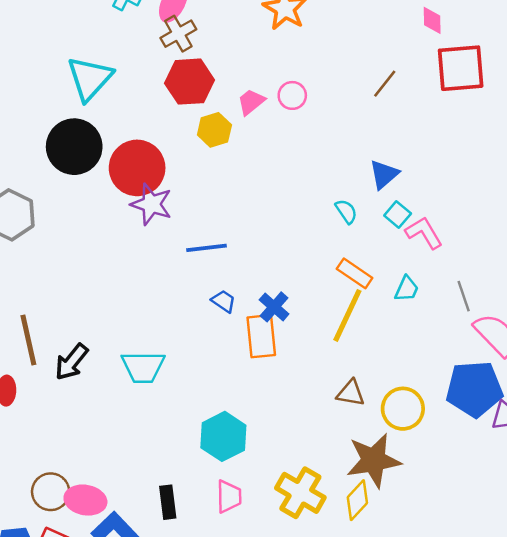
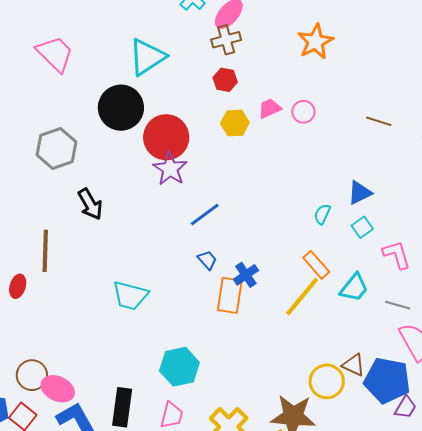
red hexagon: (190, 82) -> (225, 80), size x0.6
brown line: (385, 84) -> (379, 121), turned 55
cyan semicircle: (346, 211) -> (322, 214), turned -135
pink L-shape: (424, 233) -> (397, 255), moved
blue line: (207, 248) -> (205, 214), turned -44
cyan trapezoid: (407, 289) -> (354, 288), size x1.4
gray line: (464, 296) -> (398, 305), turned -70
black arrow: (71, 362) -> (90, 204), moved, turned -84
brown triangle: (351, 393) -> (353, 365), moved
black rectangle: (168, 502) -> (122, 407), size x1.4

